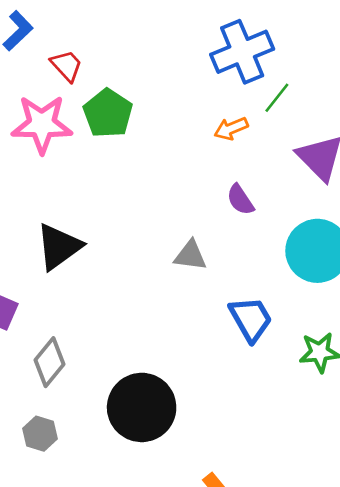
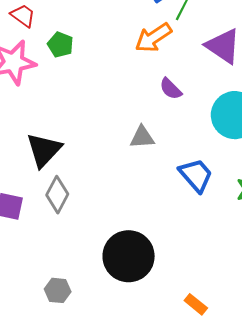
green pentagon: (108, 113) -> (60, 45), size x0.7
orange arrow: (231, 128) -> (153, 38), size x1.5
gray diamond: (49, 362) -> (57, 195), moved

